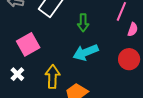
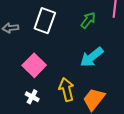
green arrow: (83, 23) -> (88, 20), moved, turned -126

